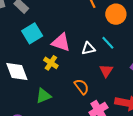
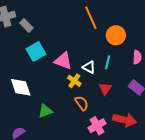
cyan line: (108, 43) -> (108, 62), turned 56
white triangle: (88, 49) -> (89, 67), turned 40
yellow cross: (51, 63) -> (74, 81), moved

